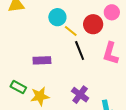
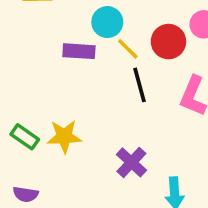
purple rectangle: (42, 60) -> (79, 51), moved
yellow star: (40, 96) -> (64, 136), moved

